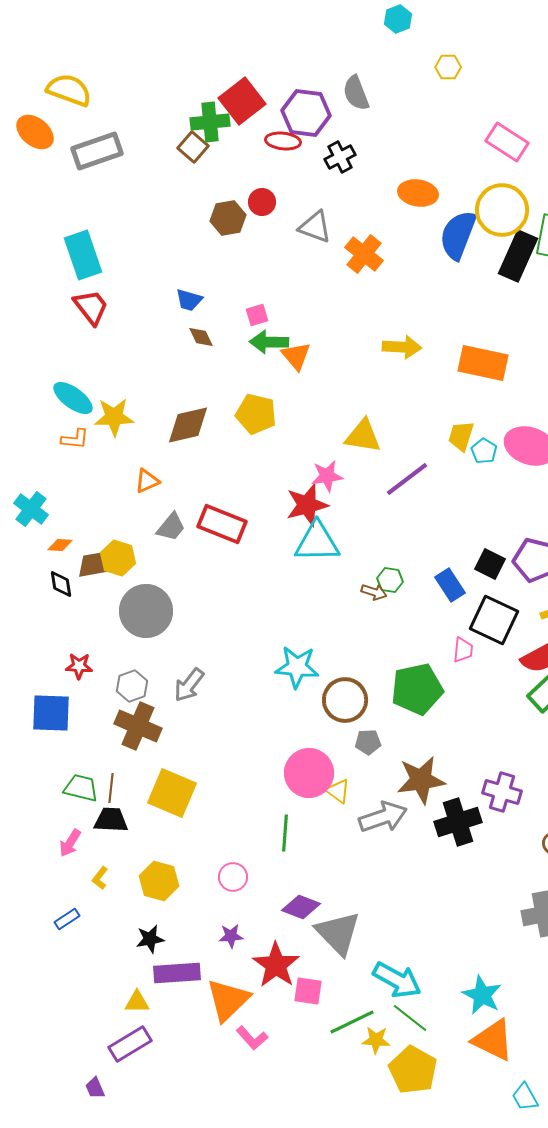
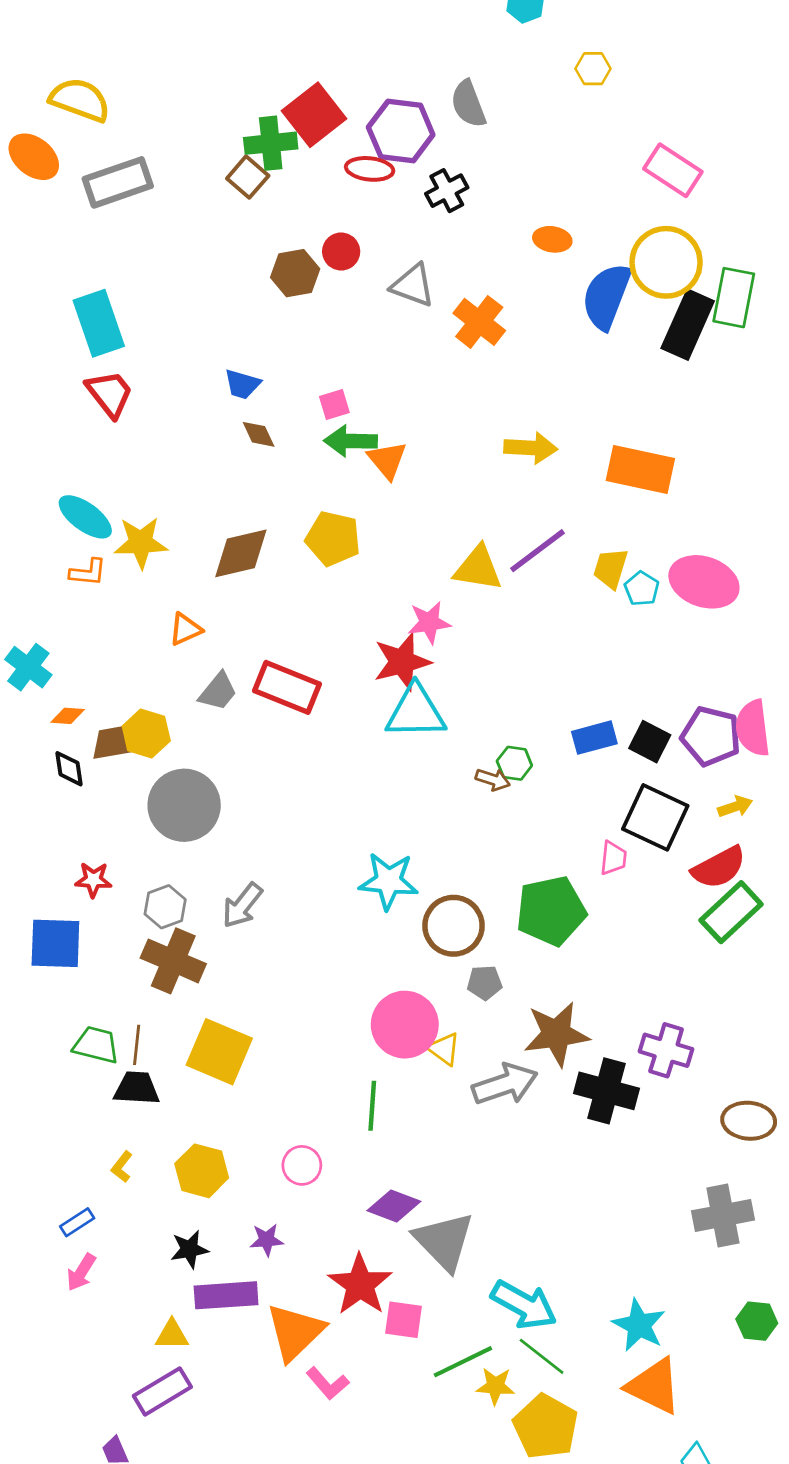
orange ellipse: (418, 193) -> (552, 239), size x0.7
purple line: (407, 479) -> (537, 551), moved
blue rectangle: (450, 585) -> (594, 738), moved, turned -72
black cross: (458, 822) -> (606, 1091), turned 33
pink arrow: (70, 843) -> (81, 1272), moved
purple star: (231, 936) -> (267, 1240), moved

